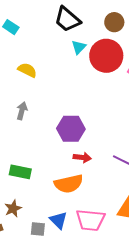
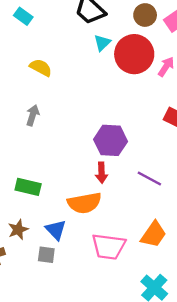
purple hexagon: (71, 129) -> (111, 140), moved
red arrow: (82, 158) -> (102, 173), turned 78
blue triangle: (58, 220) -> (56, 230), moved

